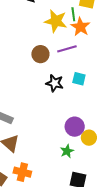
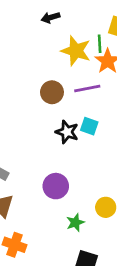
cyan square: (79, 79) -> (89, 126), moved
purple circle: (75, 127) -> (56, 186), moved

